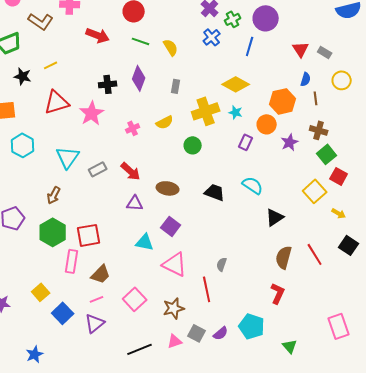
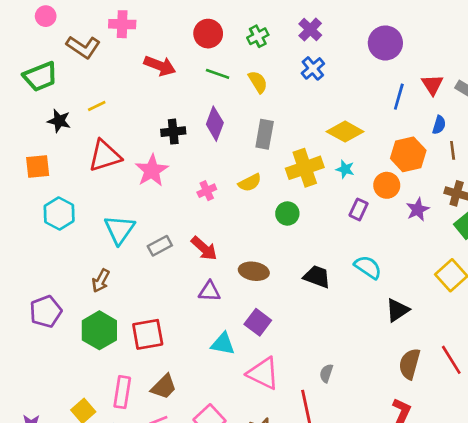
green cross: (233, 19) -> (258, 36), moved
blue line: (250, 46) -> (399, 97), moved
gray rectangle: (176, 86) -> (265, 134), size x1.5
pink rectangle: (72, 261) -> (122, 392), moved

